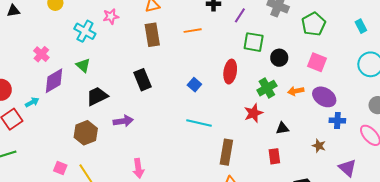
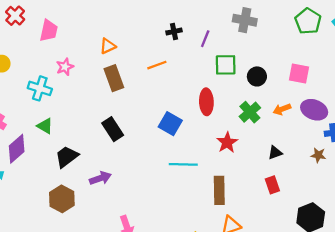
green pentagon: (313, 24) -> (308, 21), moved
blue square: (194, 85) -> (170, 124), size x1.5
red star: (253, 113) -> (227, 142), moved
brown star: (319, 146) -> (318, 155), moved

